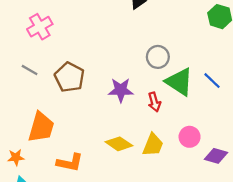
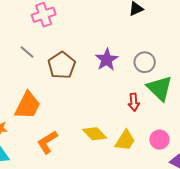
purple star: (121, 90) -> (107, 60), moved, turned 30
orange L-shape: (70, 163) -> (47, 142), turned 125

